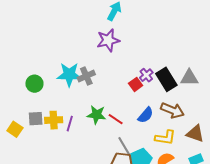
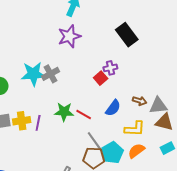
purple cross: (146, 75) -> (110, 68), turned 32
gray triangle: (189, 78) -> (158, 106), moved
black rectangle: (166, 79) -> (127, 35), moved
brown arrow: (172, 110) -> (140, 101), size x0.6

